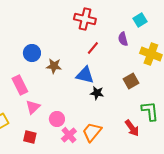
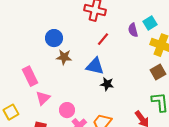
cyan square: (140, 20) -> (150, 23), moved
blue circle: (32, 53) -> (54, 38), moved
brown square: (131, 81) -> (158, 72), moved

